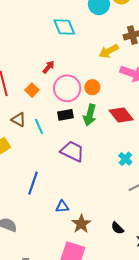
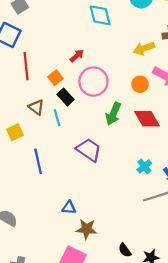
orange circle: (92, 87) -> (140, 84), moved
black rectangle: (65, 115) -> (65, 97), moved, turned 49
blue line: (33, 183) -> (38, 161), moved, turned -40
brown star: (81, 224) -> (87, 229), turned 30
black semicircle: (117, 228) -> (125, 250), moved

